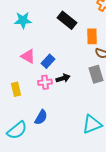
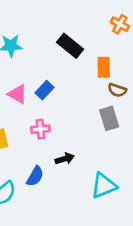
blue rectangle: (48, 61) -> (45, 90), moved
black arrow: (63, 78) -> (65, 159), moved

